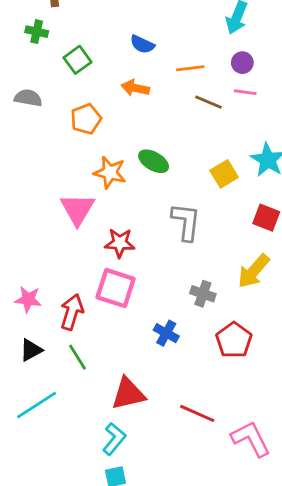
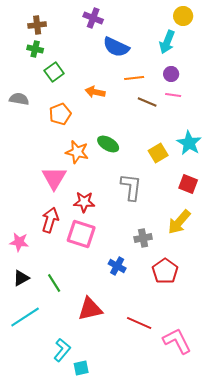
green cross: (37, 32) -> (35, 49), moved
blue semicircle: (142, 44) -> (116, 47), moved, size x1.5
gray cross: (203, 294) -> (143, 238), turned -30
red arrow: (72, 312) -> (50, 220), moved
cyan L-shape: (114, 439) -> (62, 350), moved

